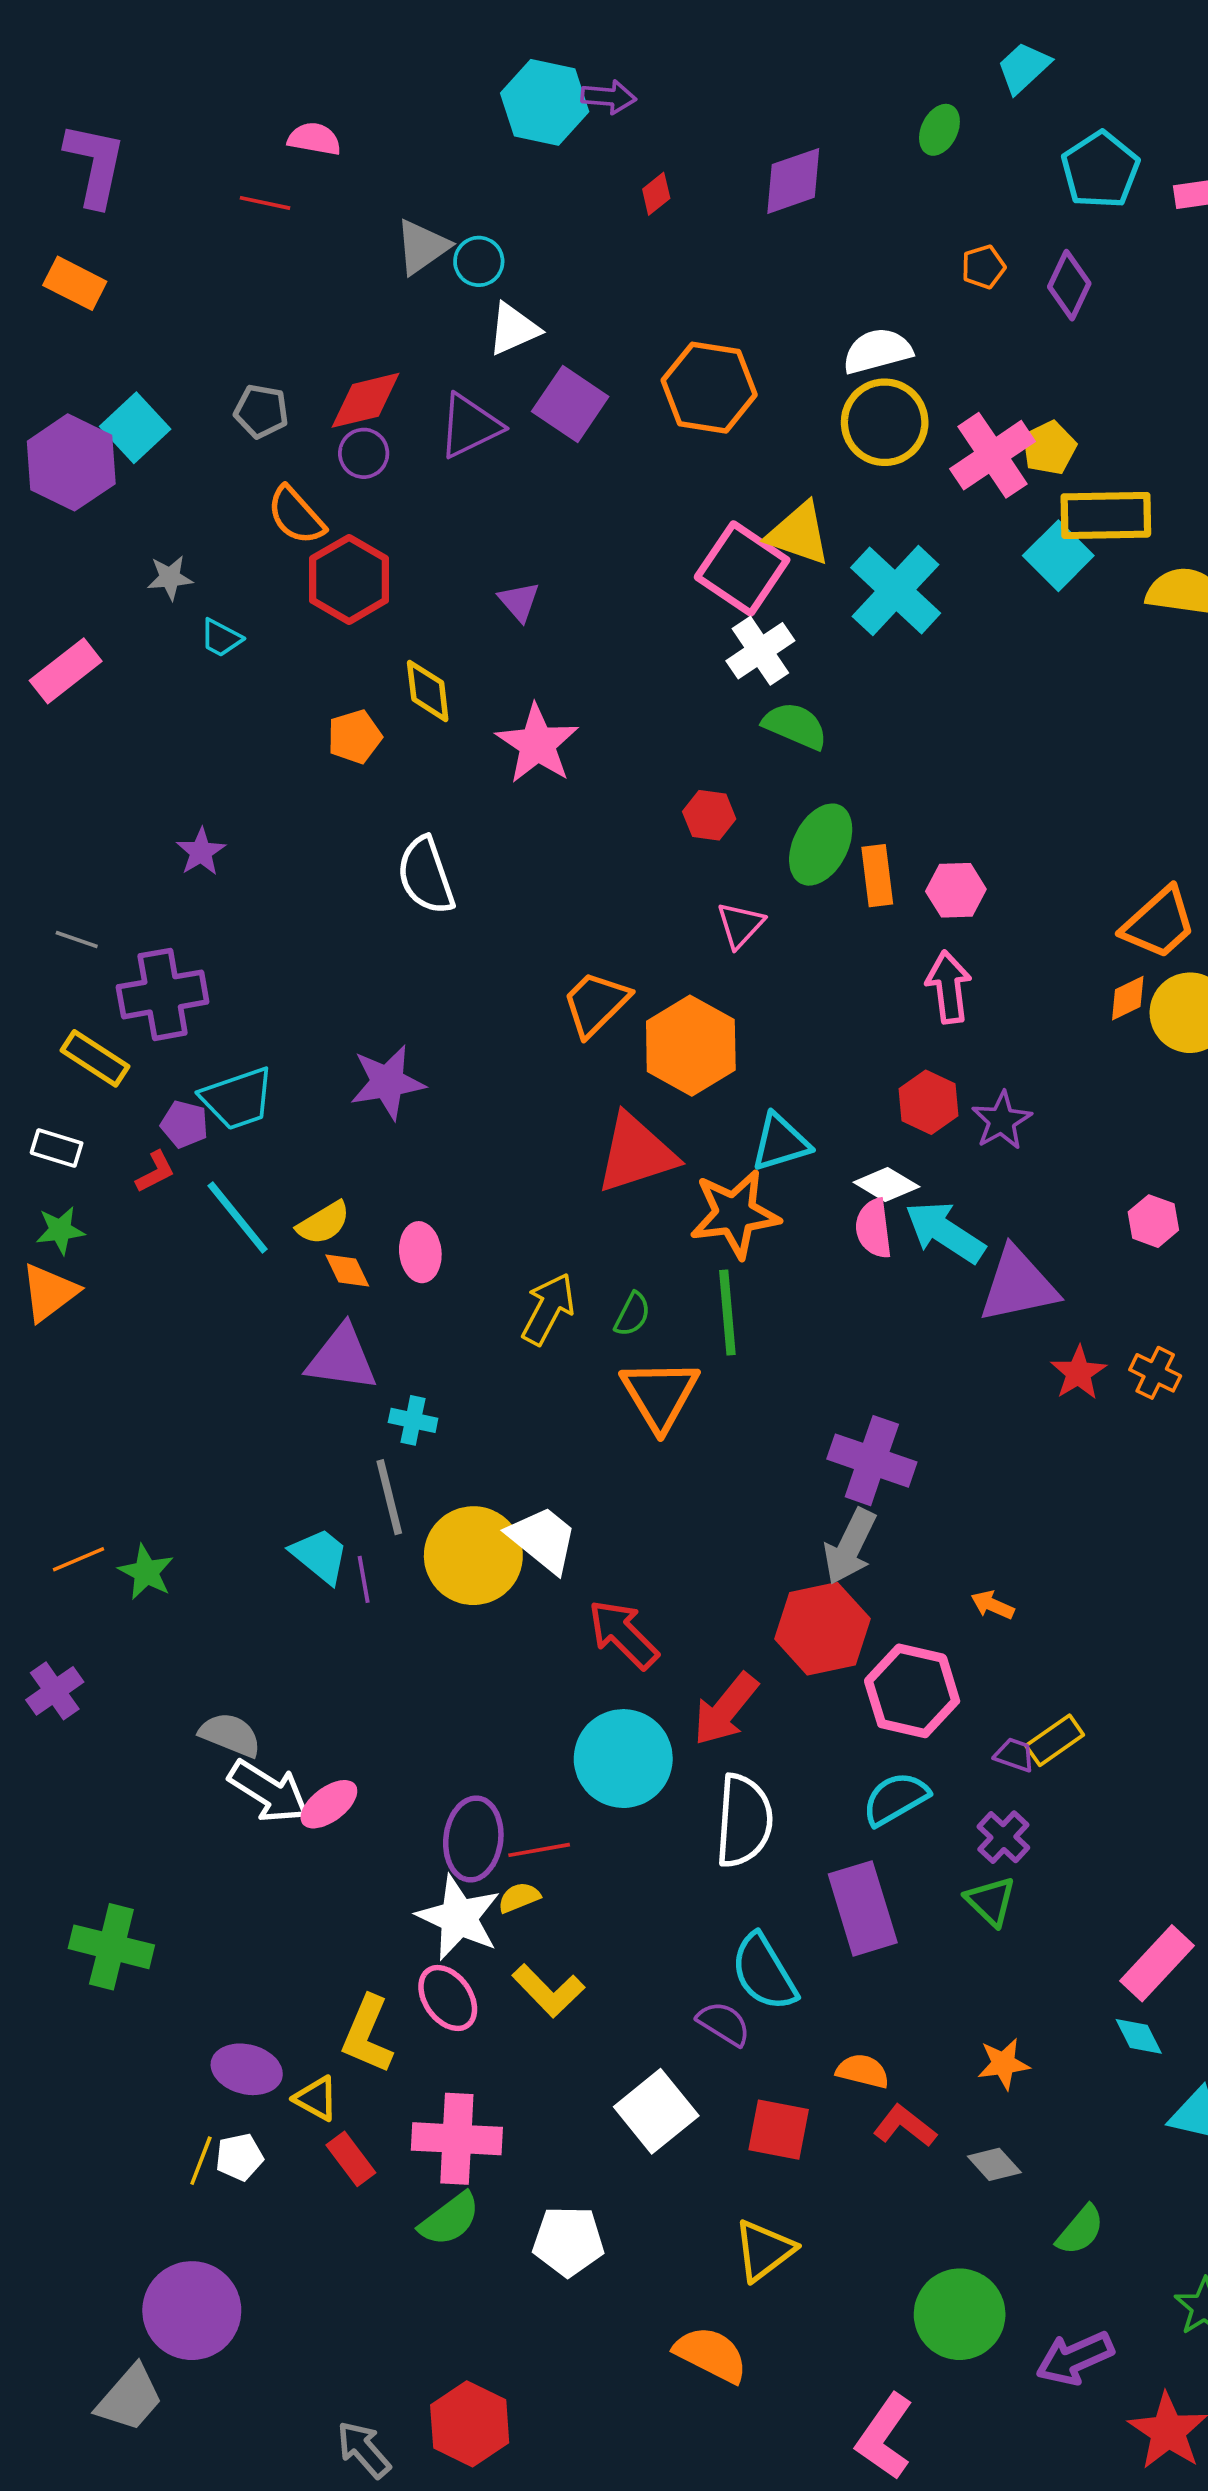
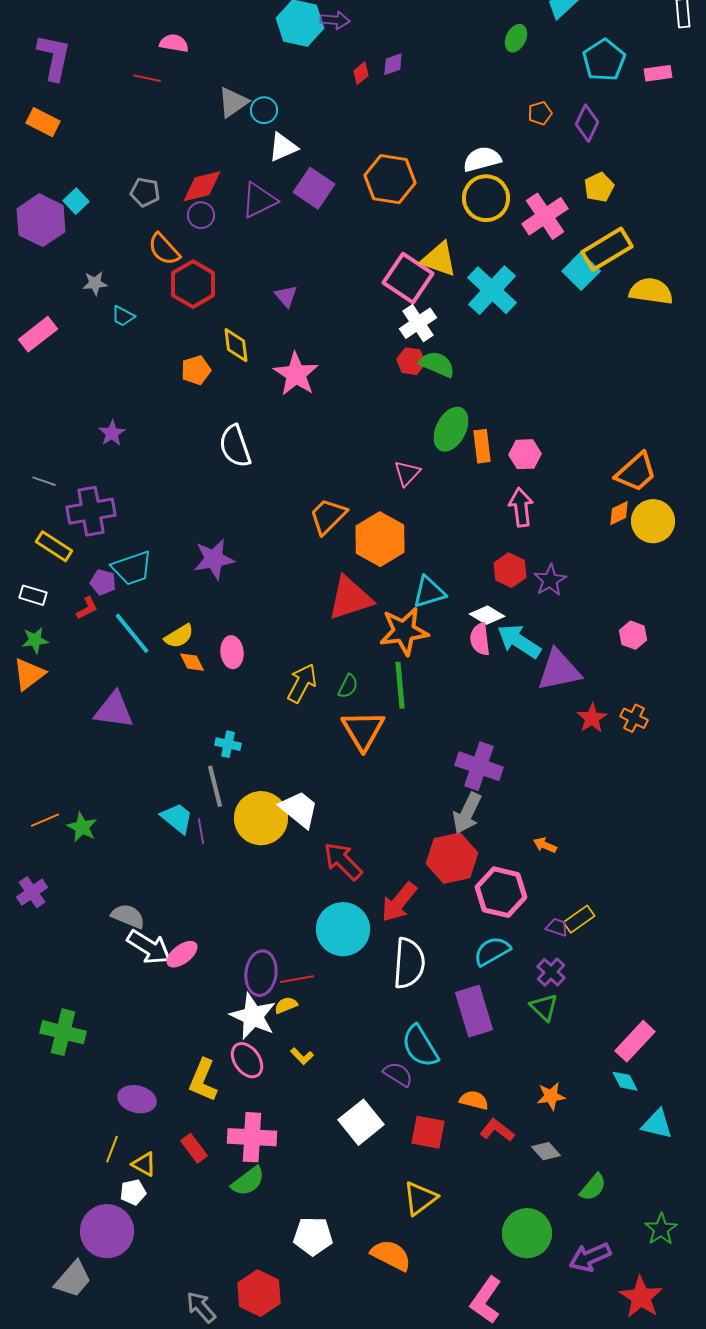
purple diamond: (793, 181) -> (393, 64), moved, size x0.6
cyan square: (135, 428) -> (76, 201), size x0.7
yellow pentagon: (1049, 448) -> (599, 187), moved
yellow rectangle: (1106, 515) -> (607, 249), turned -30
red hexagon: (709, 815) -> (411, 361), moved
purple triangle: (342, 1358) -> (114, 710), moved
yellow L-shape: (548, 1991) -> (302, 1056), size x0.6
yellow triangle: (316, 2099) -> (144, 1164), moved
white pentagon: (239, 2157) -> (133, 1192), moved
white pentagon: (568, 2241) -> (313, 1236), moved

